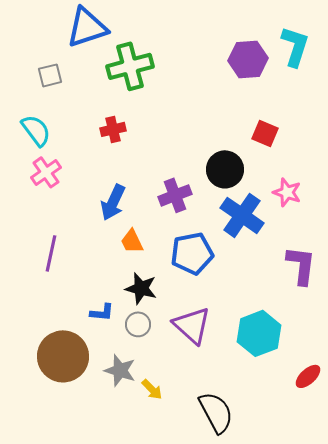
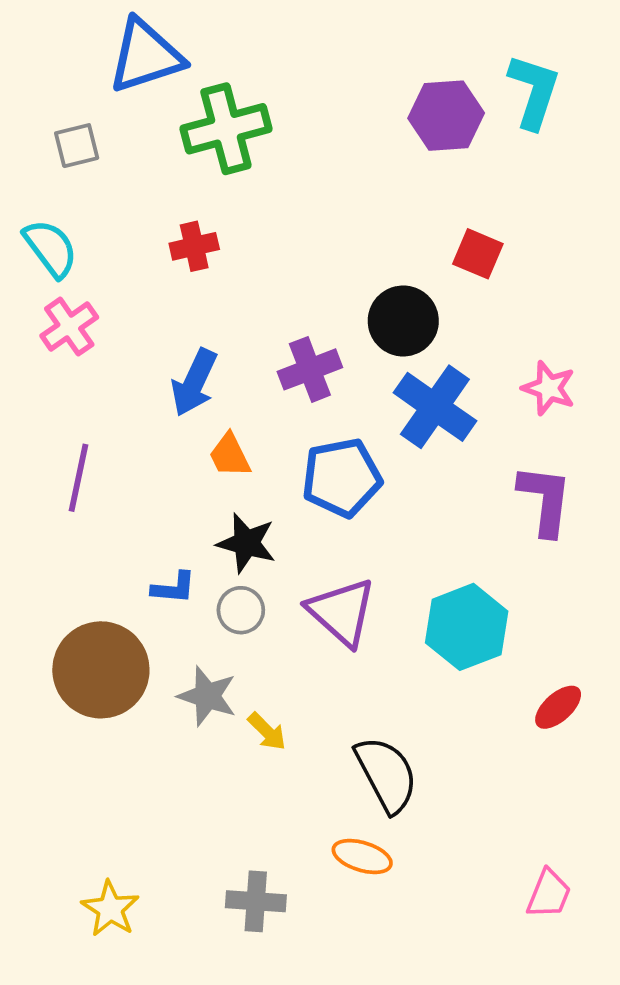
pink star: (287, 192) -> (549, 388), moved

